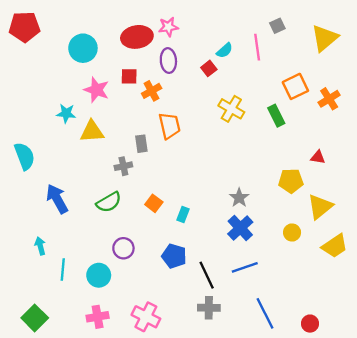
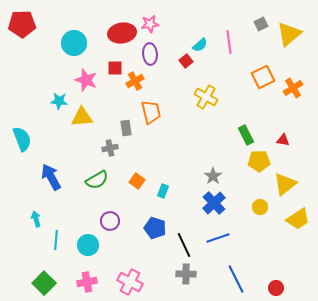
gray square: (277, 26) -> (261, 24), moved
green rectangle: (276, 116) -> (246, 135), moved
green square: (35, 318) -> (44, 283), moved

